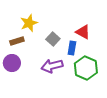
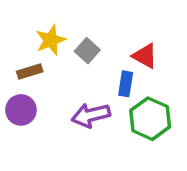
gray square: (53, 39) -> (87, 51), moved

